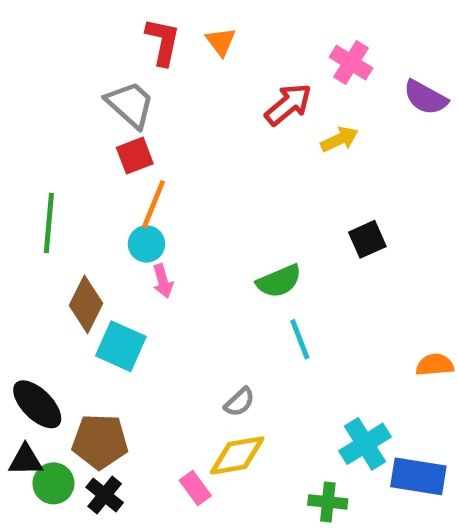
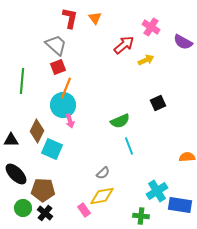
green line: (49, 223) -> (22, 81), moved
cyan circle: (146, 244) -> (63, 105), size x1.6
black triangle: (26, 460) -> (11, 140), moved

